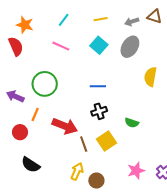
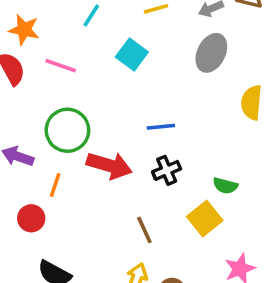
cyan square: (99, 45) -> (132, 54), moved
pink line: (61, 46) -> (61, 66), moved
red arrow: (65, 126) -> (109, 165), moved
yellow square: (107, 141) -> (205, 218), moved

